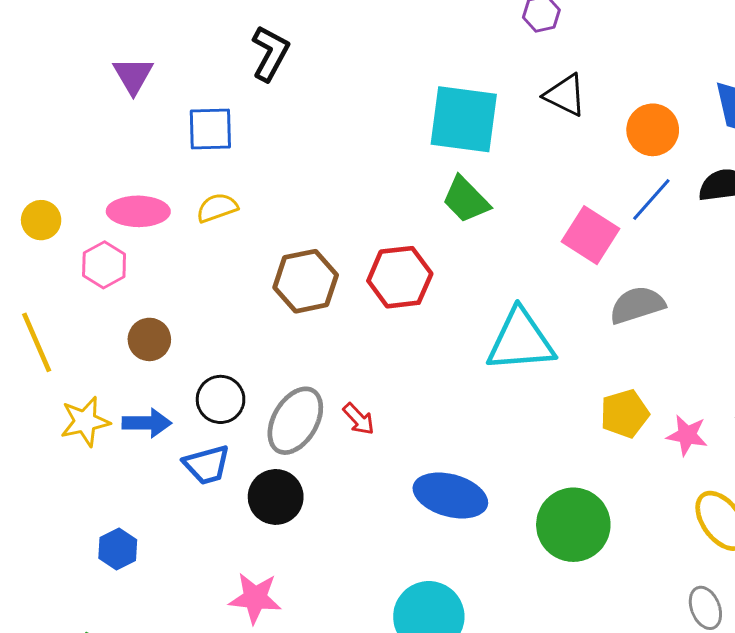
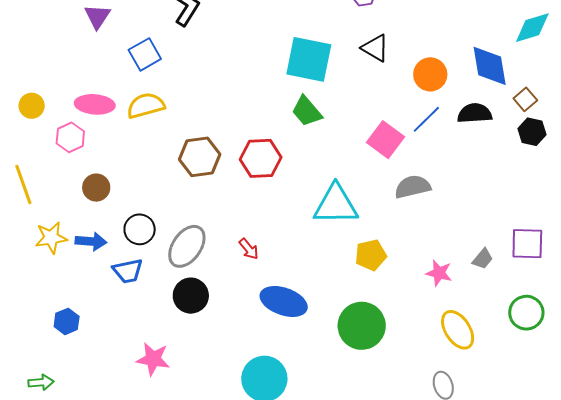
blue square: (210, 129) -> (145, 54), turned -32
yellow semicircle: (217, 208) -> (146, 106), size x1.4
yellow pentagon: (625, 414) -> (371, 255), moved
red arrow: (359, 419) -> (249, 249), moved
black circle: (276, 497) -> (191, 296), moved

